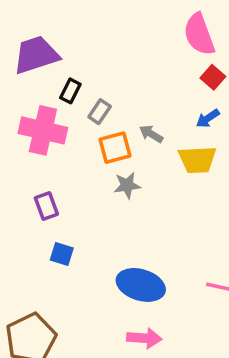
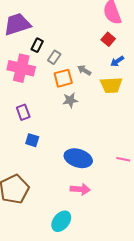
red square: (213, 77) -> (108, 39), moved

